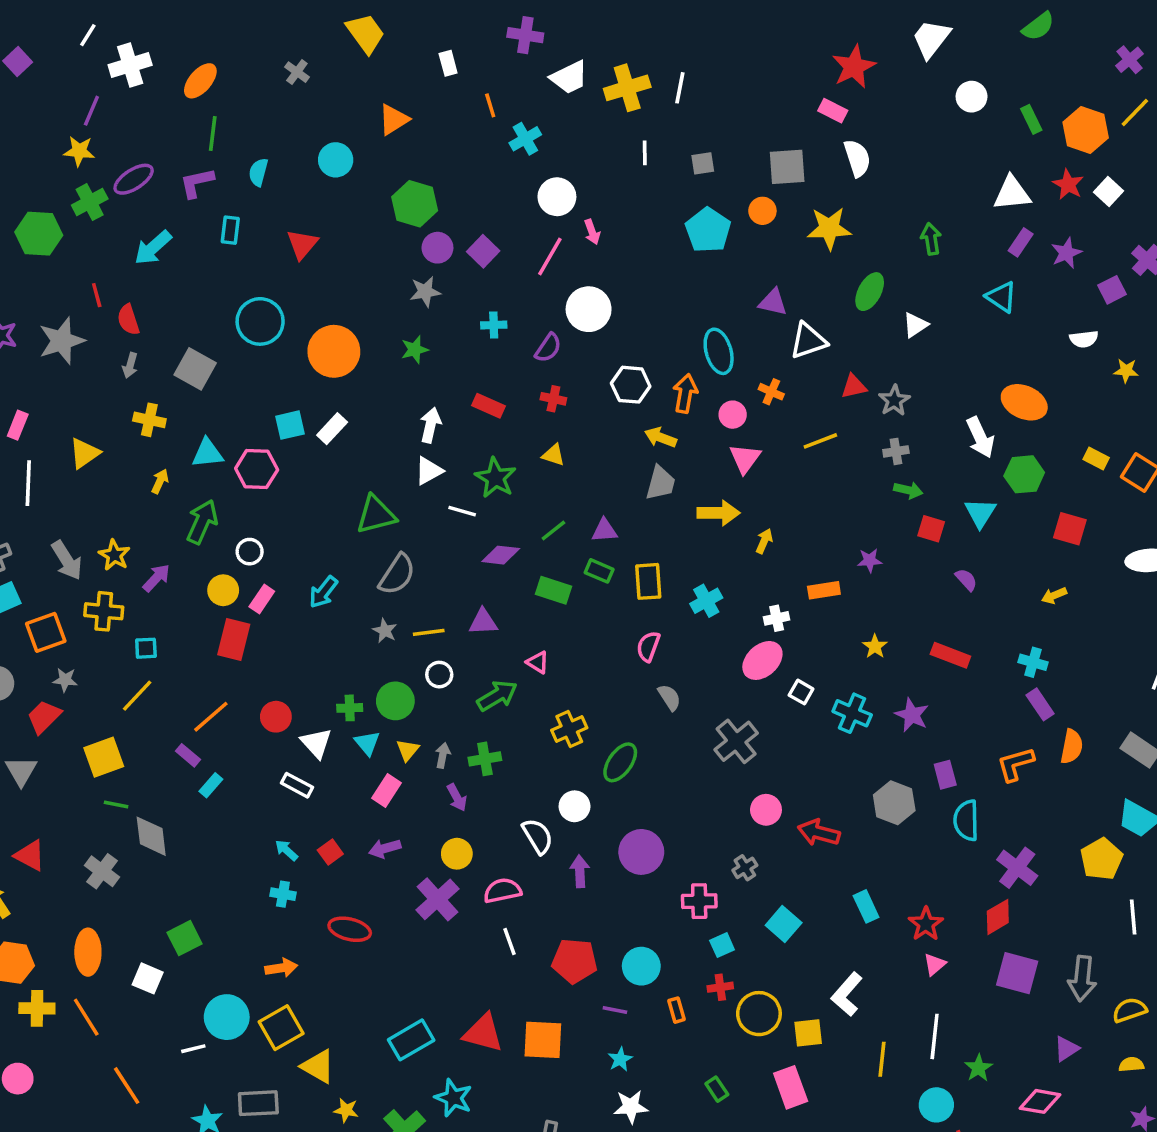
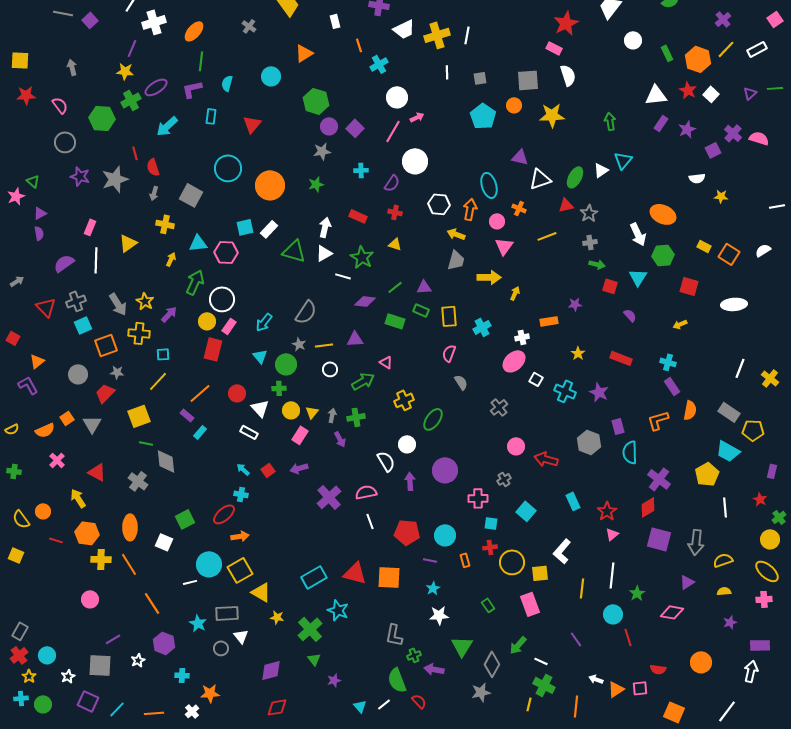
pink arrow: (592, 232) -> (417, 117), turned -96
green ellipse: (870, 292) -> (575, 177), moved
cyan triangle: (1001, 297) -> (623, 160), moved, turned 36
green triangle: (376, 515) -> (294, 251), moved, turned 30
white circle: (250, 552) -> (222, 299), size x1.6
green circle: (395, 701) -> (286, 364), moved
gray cross: (736, 741) -> (499, 407), size x0.7
cyan triangle: (367, 743) -> (260, 356), moved
yellow circle: (457, 854) -> (291, 410), moved
red ellipse: (350, 929) -> (224, 514), moved, turned -55
cyan square: (722, 945) -> (491, 523), turned 32

